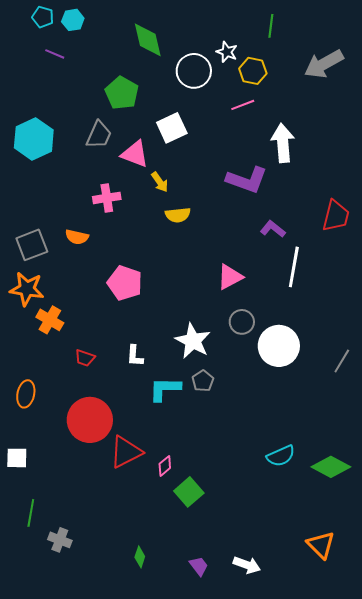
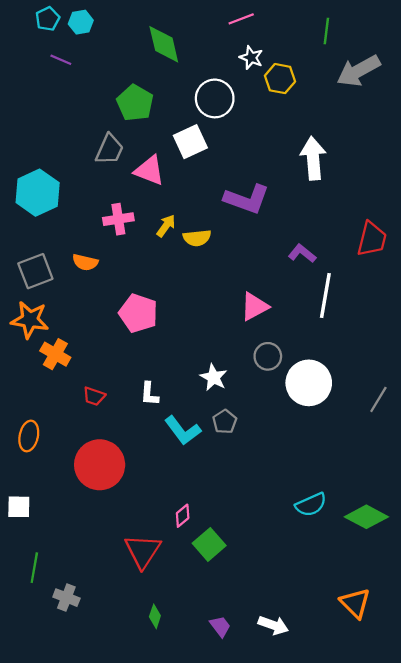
cyan pentagon: (43, 17) -> (48, 19), turned 30
green line: (271, 26) -> (326, 31), moved
white circle: (194, 71) -> (215, 98), moved
pink line: (243, 105) -> (241, 19), moved
cyan hexagon: (34, 139) -> (38, 193), moved
purple L-shape: (247, 180) -> (247, 199), moved
yellow arrow: (160, 182) -> (166, 226), moved, turned -110
white star: (193, 341) -> (214, 377), size x0.7
cyan L-shape: (165, 389) -> (183, 430), turned -128
red triangle: (126, 452) -> (143, 551), moved, turned -30

